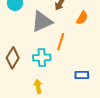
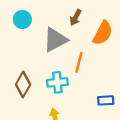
orange semicircle: (82, 18) -> (103, 33), size x1.5

